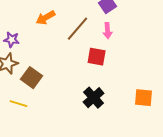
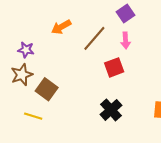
red square: (97, 57) -> (114, 67), turned -30

